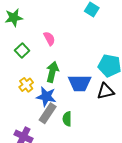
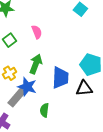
blue trapezoid: (80, 83) -> (60, 78), turned -95
gray rectangle: (48, 113) -> (17, 97), moved

